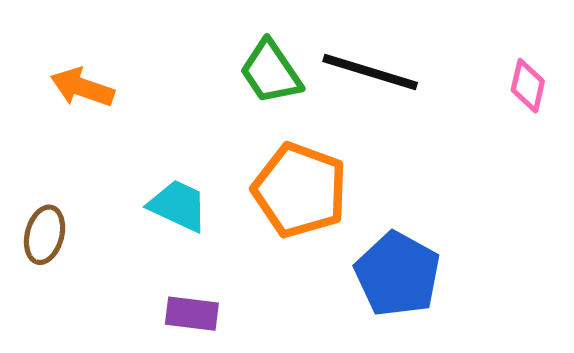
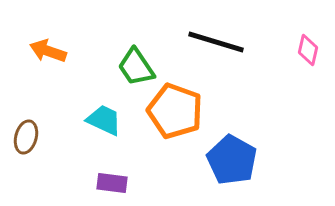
green trapezoid: (271, 72) -> (136, 67), moved

